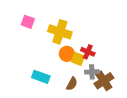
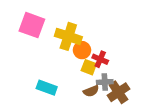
pink square: (28, 22) -> (32, 25), size x1.6
orange circle: (67, 54) -> (82, 50), moved
brown semicircle: (72, 84) -> (91, 91), moved, turned 40

